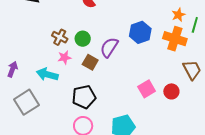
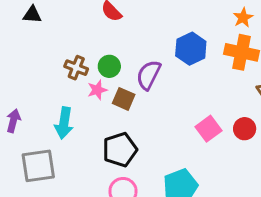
pink star: (64, 58) -> (97, 90), moved
cyan arrow: (47, 74) -> (64, 123), turned -90
gray square: (26, 102) -> (38, 166), turned 30

